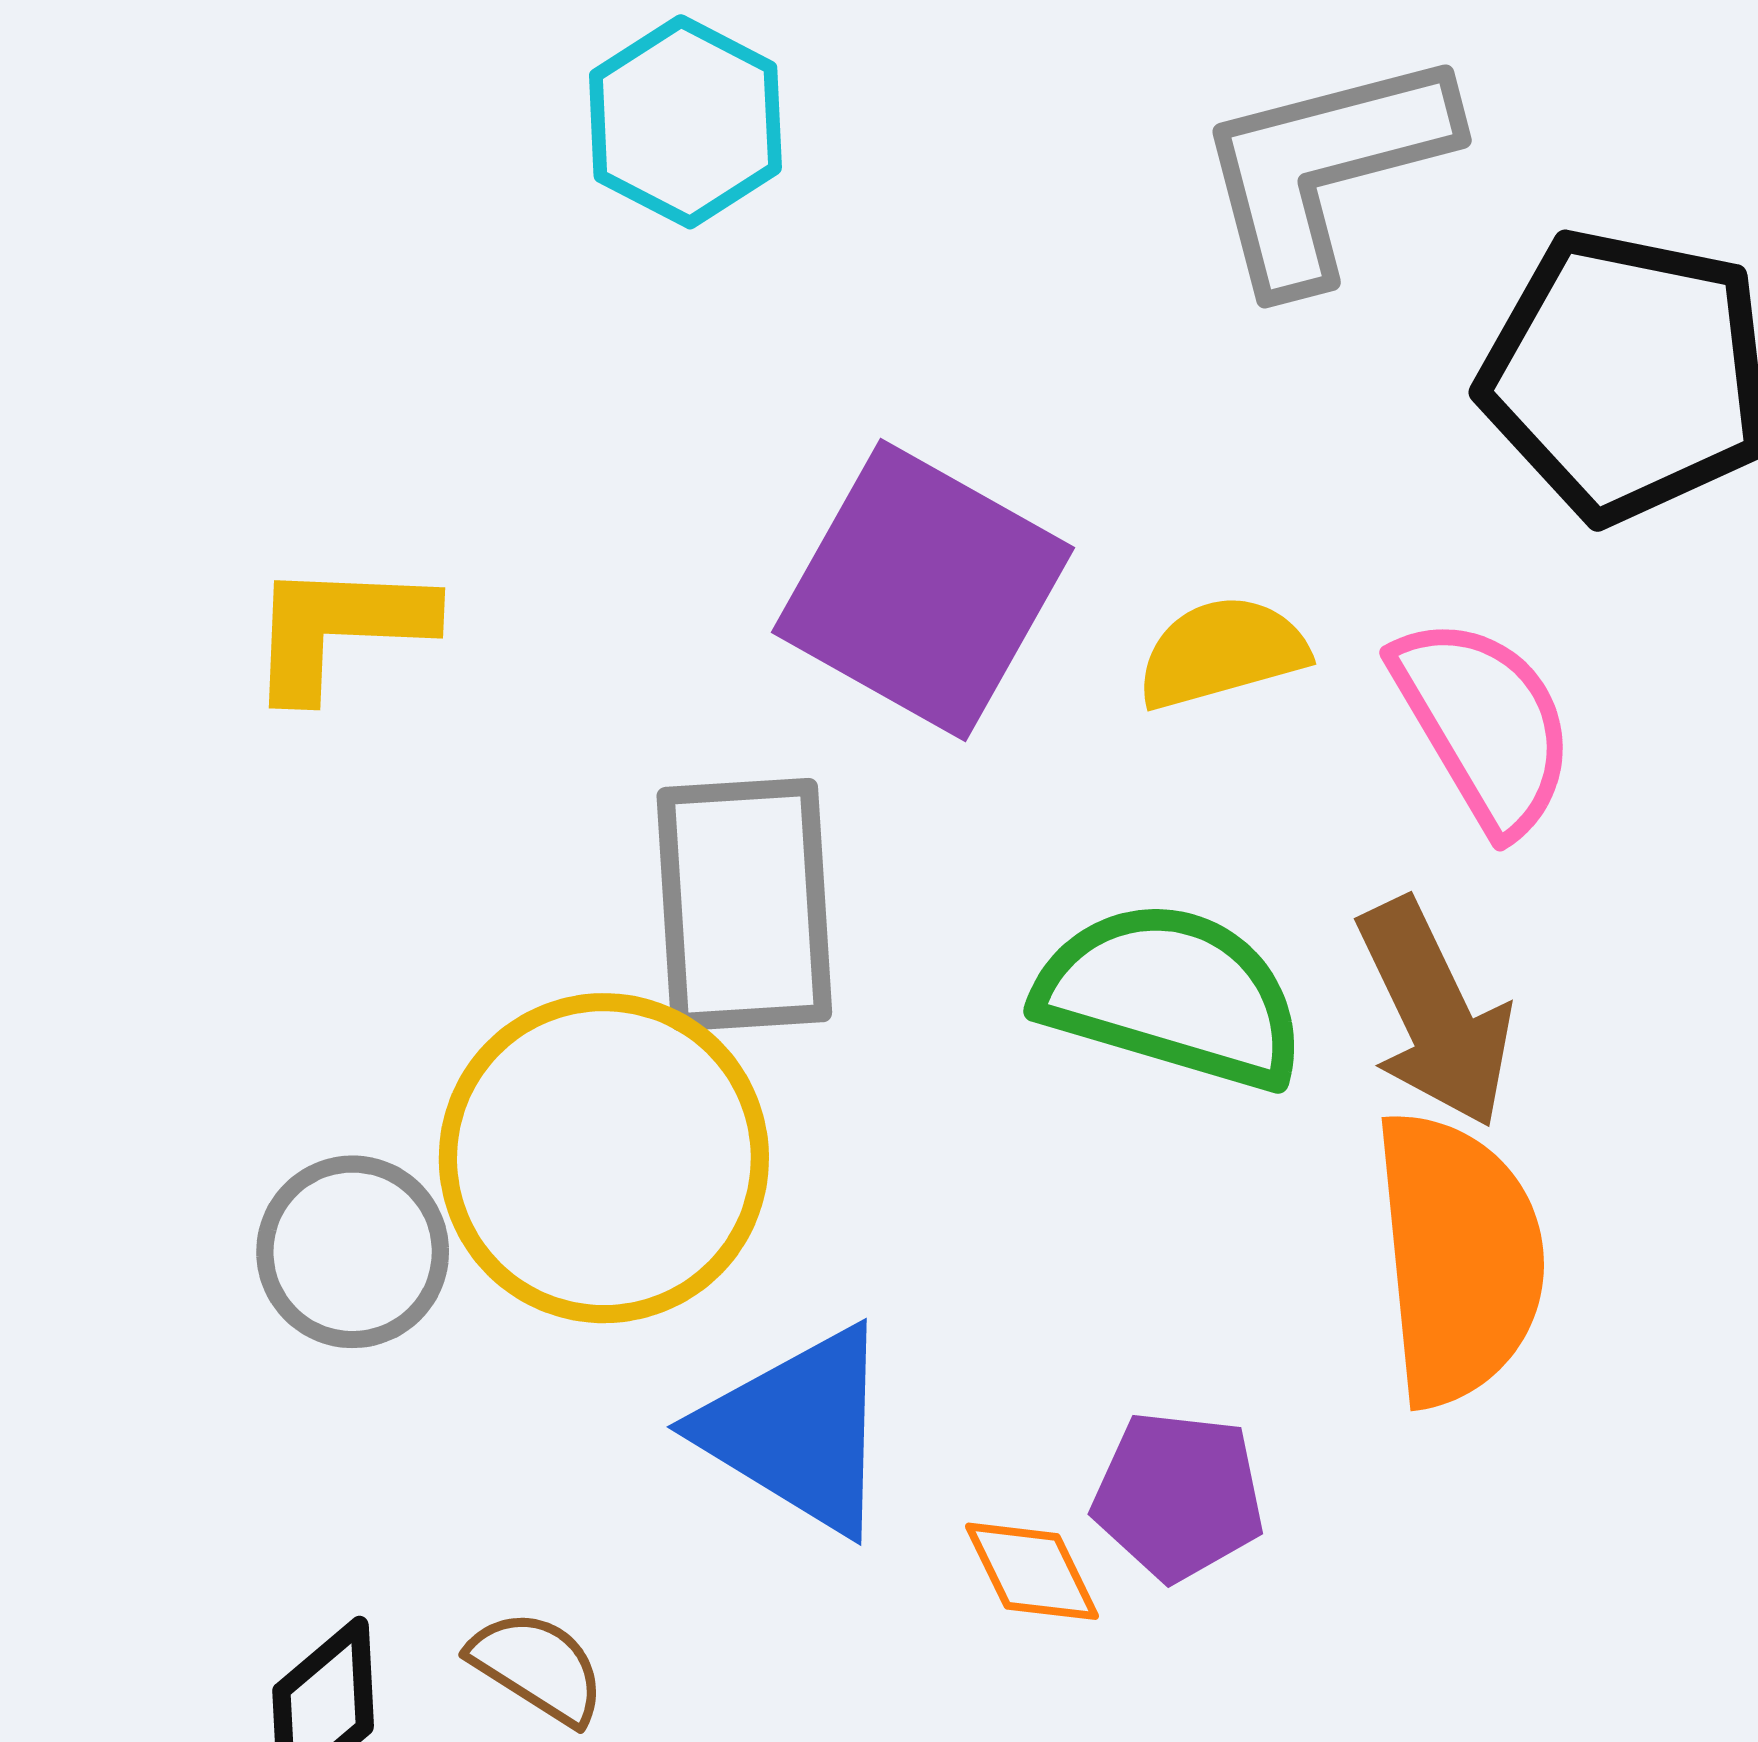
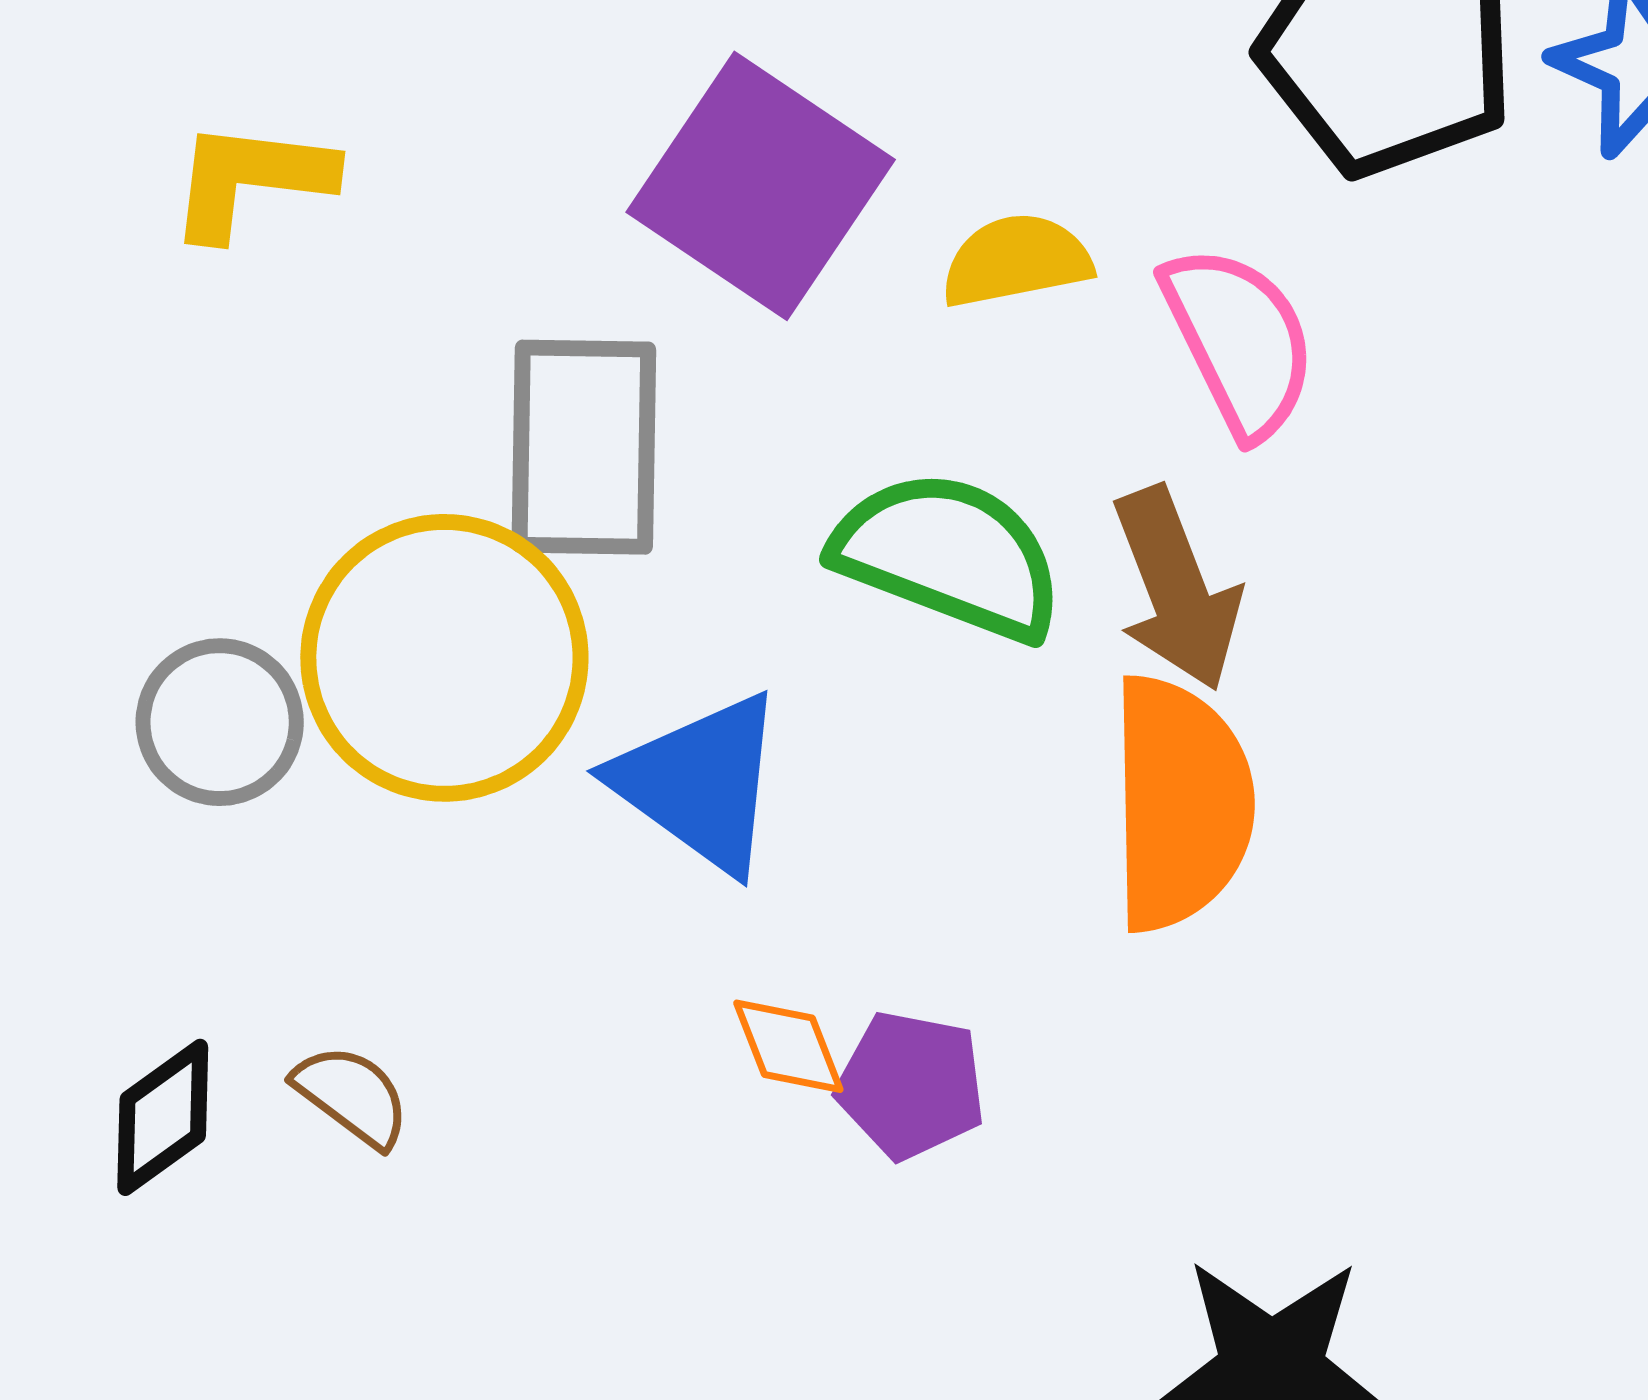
blue triangle: (798, 1430) -> (700, 783), moved
purple pentagon: (1178, 1496) -> (911, 1085), moved

